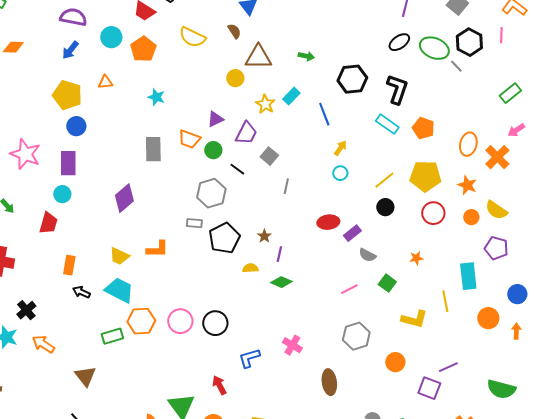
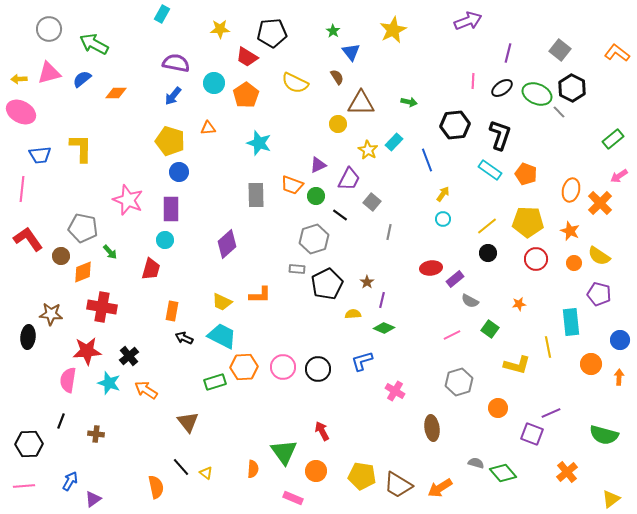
pink line: (501, 35) -> (473, 81), moved
cyan star: (156, 97) -> (259, 143), size x1.4
blue L-shape: (249, 358) -> (362, 361), moved

